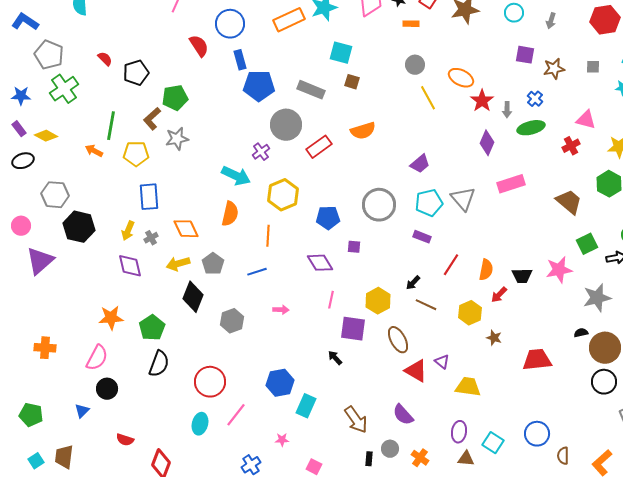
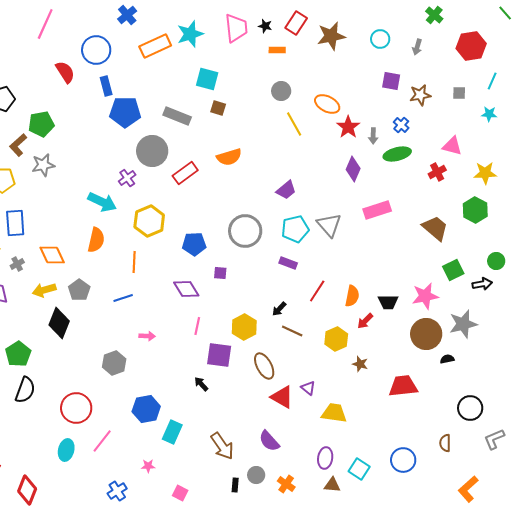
gray hexagon: (232, 321) -> (114, 363), moved
brown circle: (605, 348) -> (426, 334), moved
brown semicircle: (563, 456) -> (445, 443), moved

